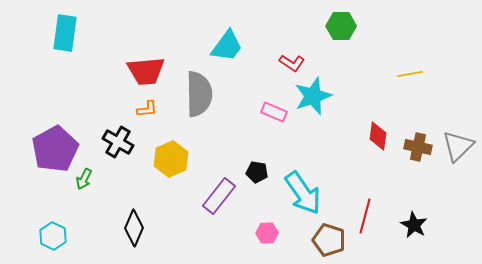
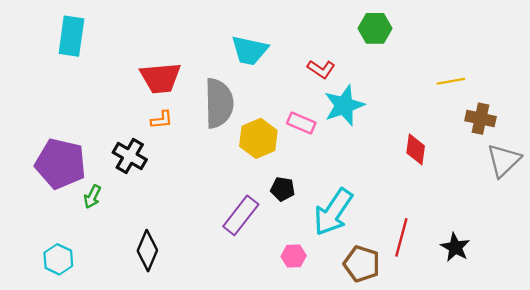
cyan trapezoid: (227, 46) -> (250, 50), turned 66
brown cross: (418, 147) -> (481, 119), moved
purple pentagon: (55, 149) -> (60, 164), turned -30
yellow hexagon: (171, 159) -> (258, 138), moved
cyan arrow: (303, 193) -> (333, 212), turned 69

